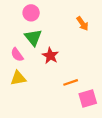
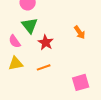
orange arrow: (82, 24) -> (80, 32), moved
orange line: (71, 82) -> (44, 67), moved

